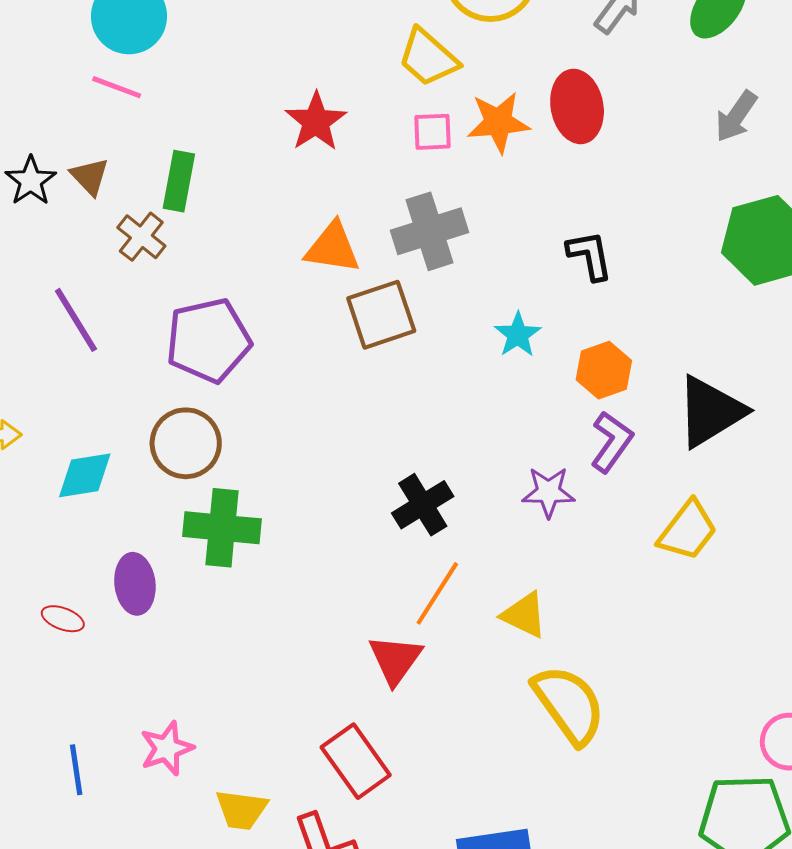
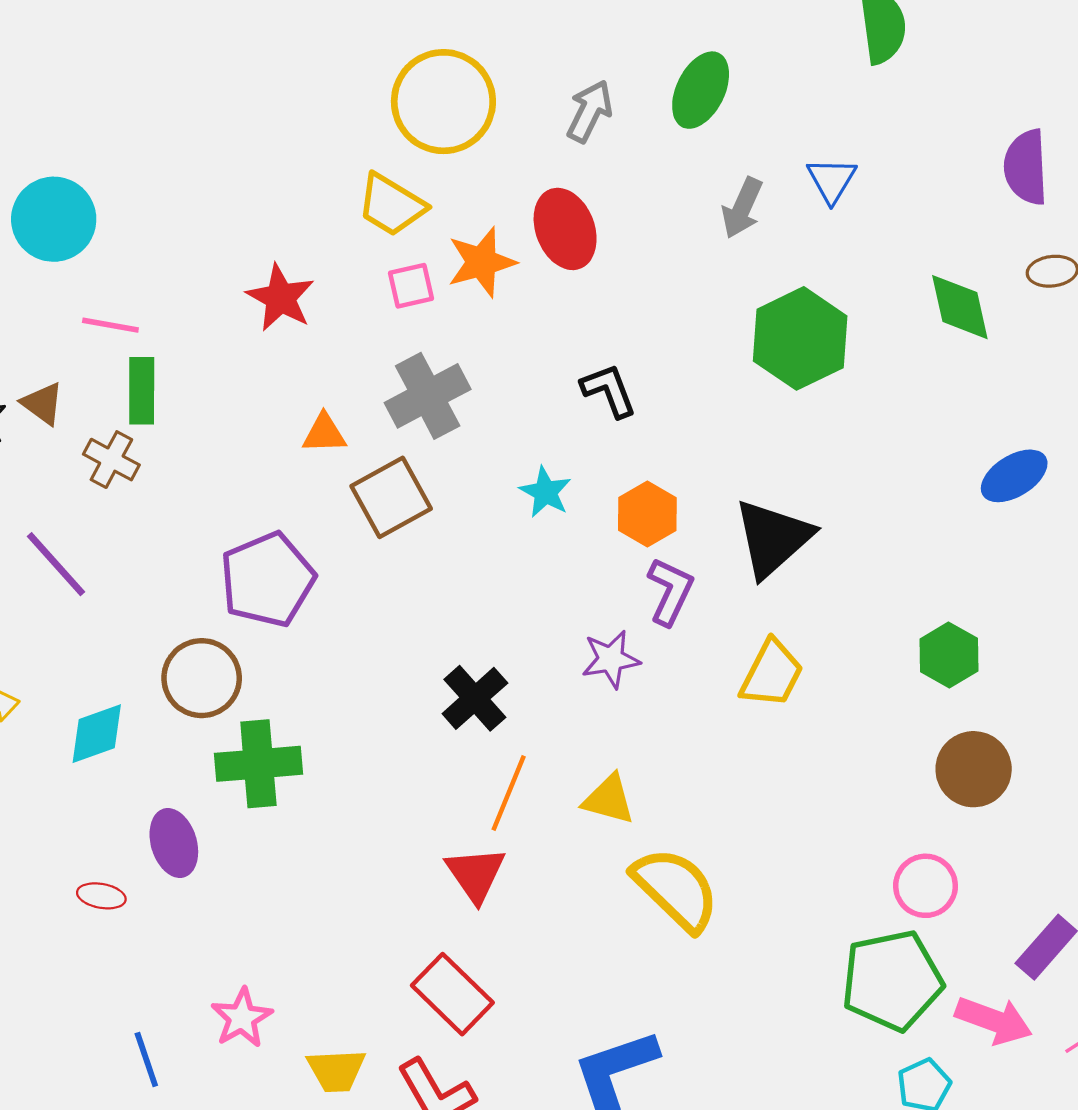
pink line: (117, 87) -> (110, 325), moved
orange triangle: (333, 248) -> (324, 433), size x0.7
purple pentagon: (208, 340) -> (267, 580), moved

